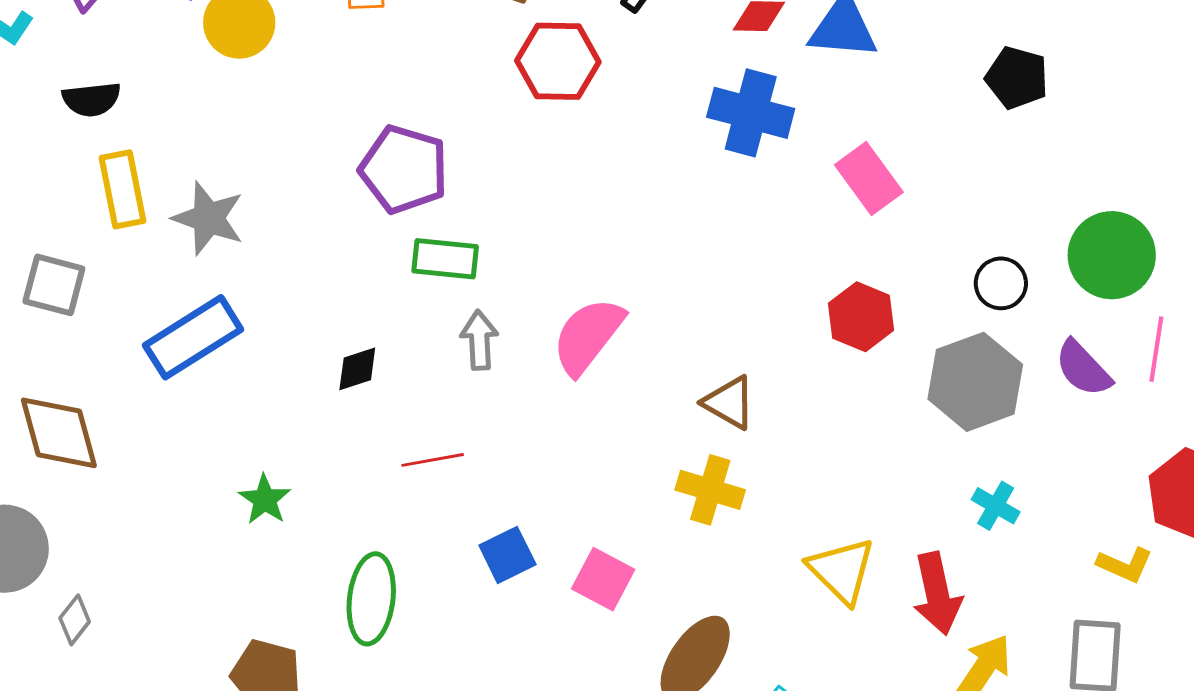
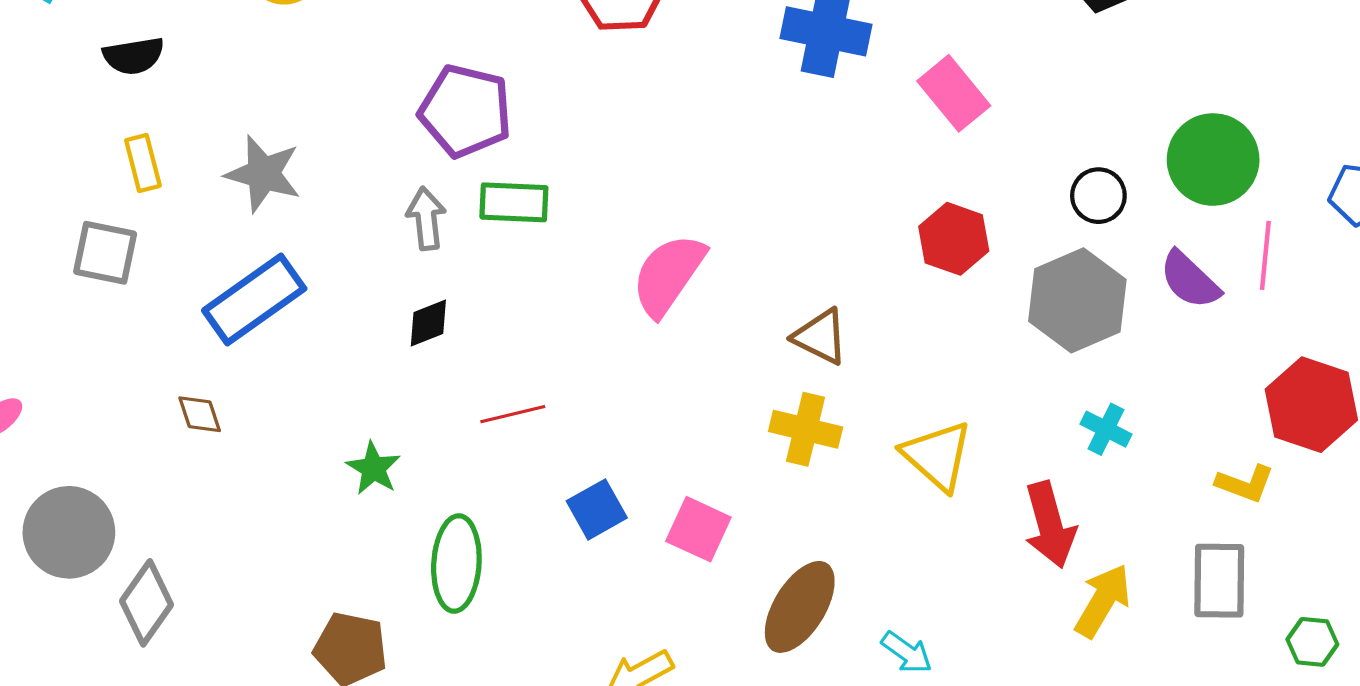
yellow rectangle: (123, 189) -> (143, 163), moved, size x0.7
gray arrow: (479, 340) -> (426, 218), moved
brown diamond: (59, 433) -> (200, 414), moved, size x0.5
green star: (265, 500) -> (373, 468), moved
yellow triangle: (841, 570) -> (937, 456), moved
gray diamond: (75, 620) -> (147, 603), size x1.6

